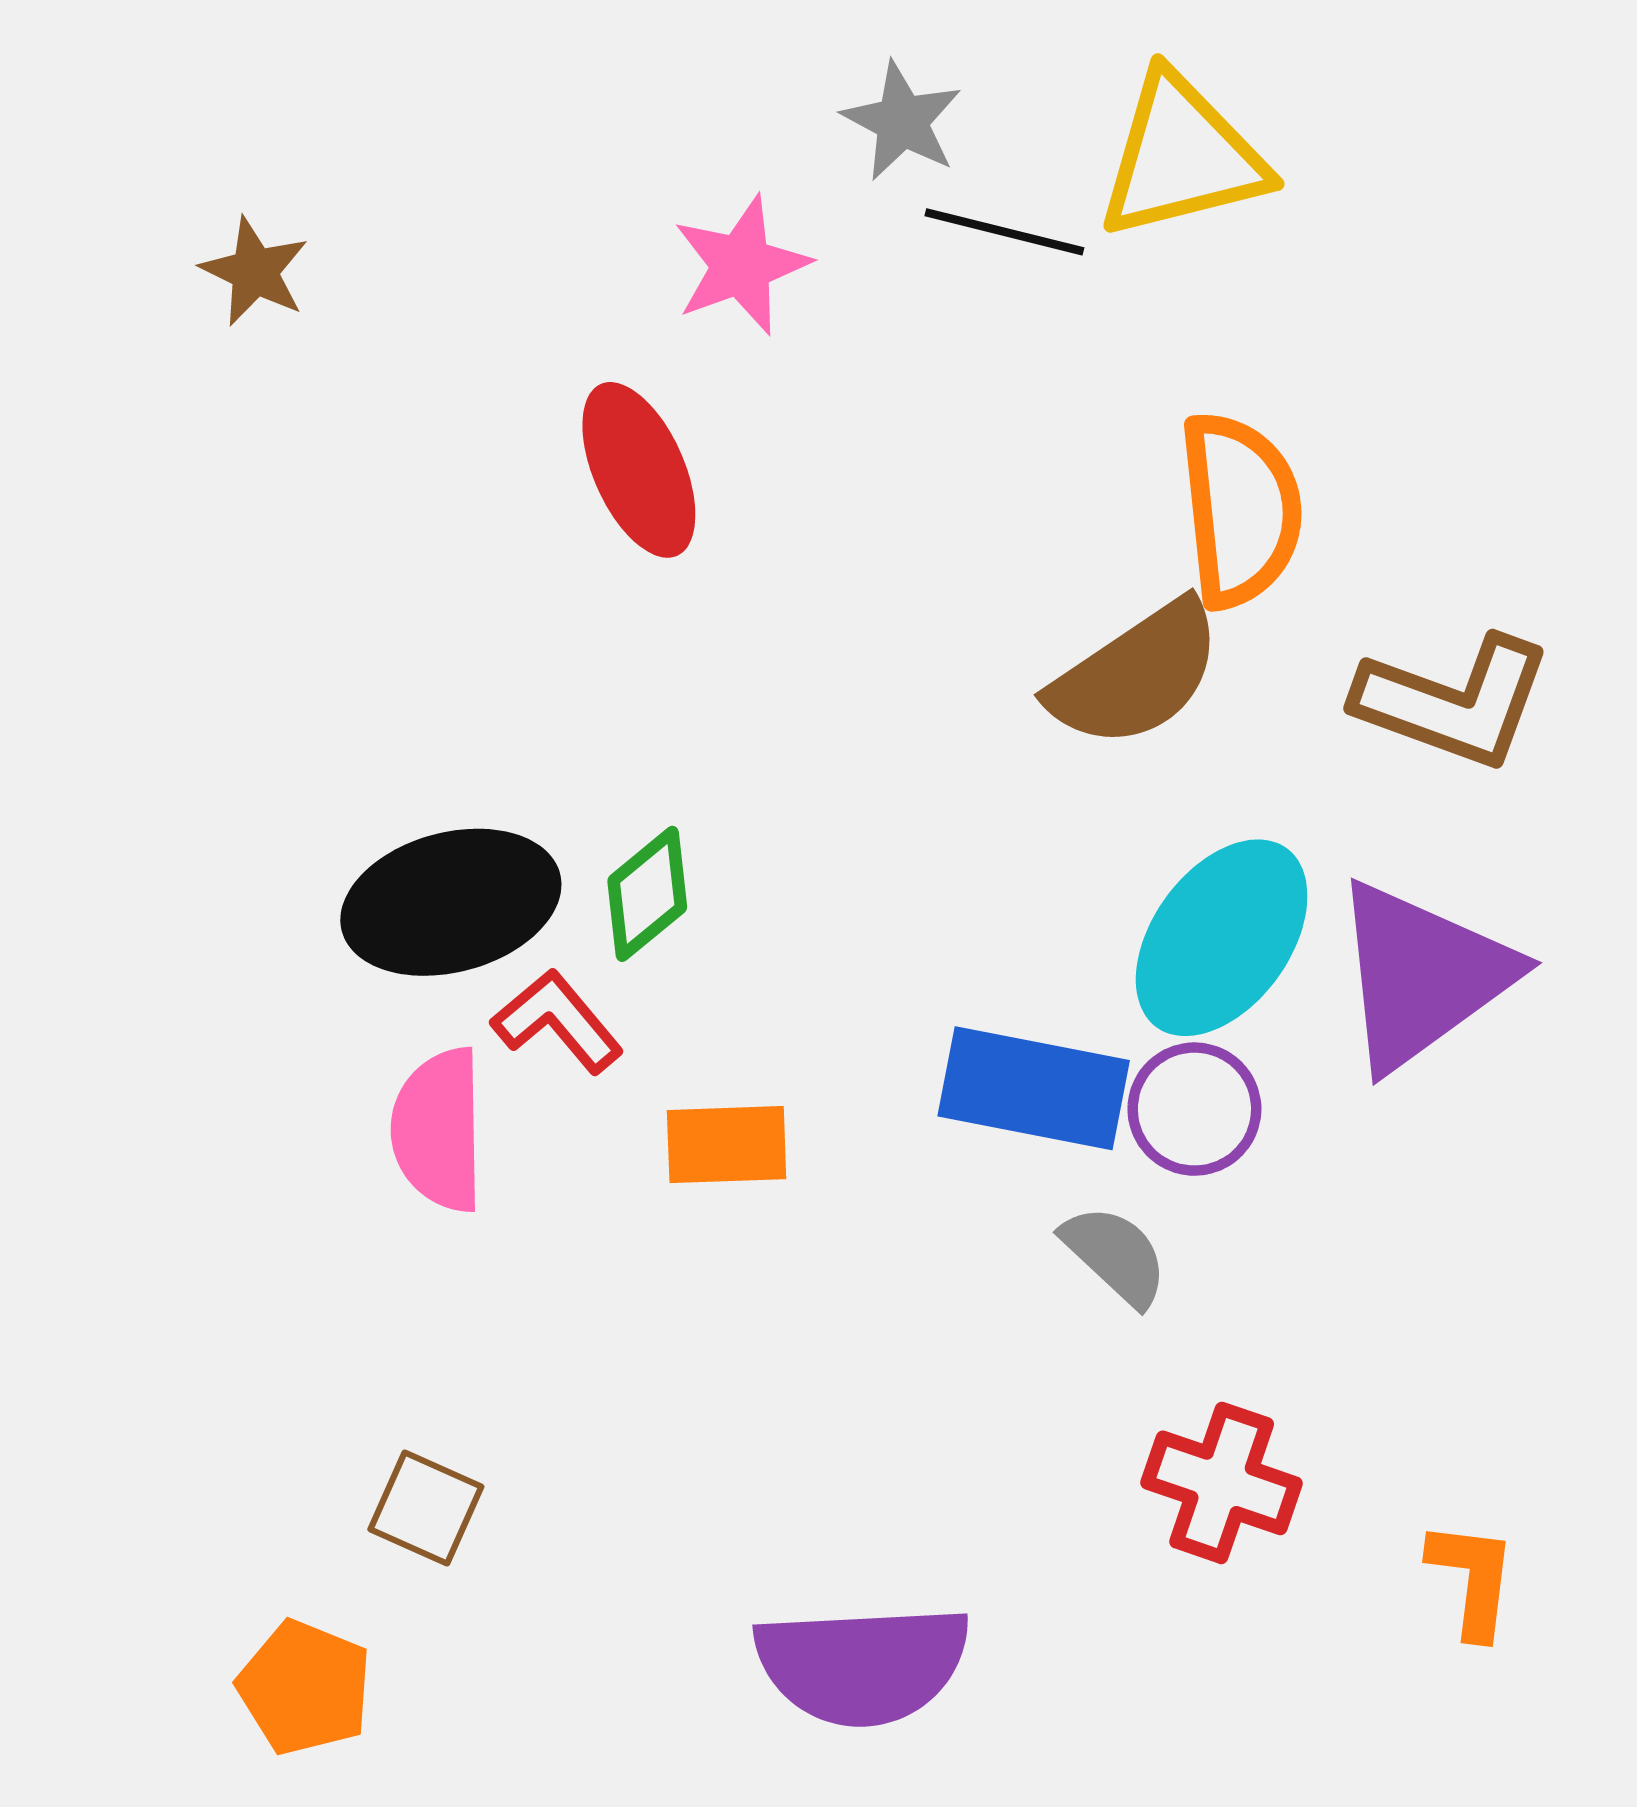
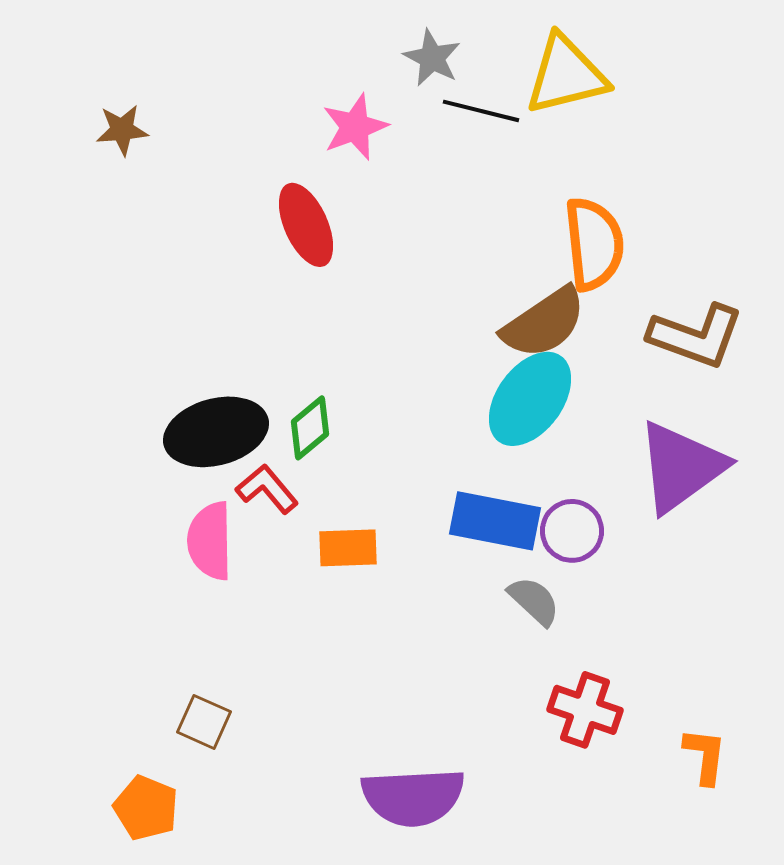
brown star: (255, 272) -> (122, 130), turned -30
cyan ellipse: (1222, 938) -> (530, 399), moved

